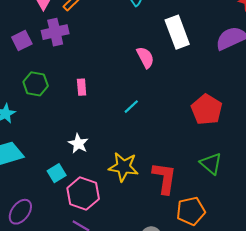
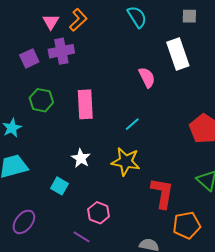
pink rectangle: (82, 87) -> (85, 104), size x1.8
yellow star: (123, 167) -> (126, 162), moved
cyan square: (57, 173) -> (59, 186), turned -30
pink hexagon: (83, 193) -> (99, 213), moved, size x0.7

